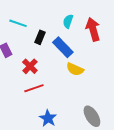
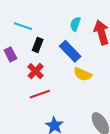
black rectangle: (40, 37) -> (38, 45), moved

